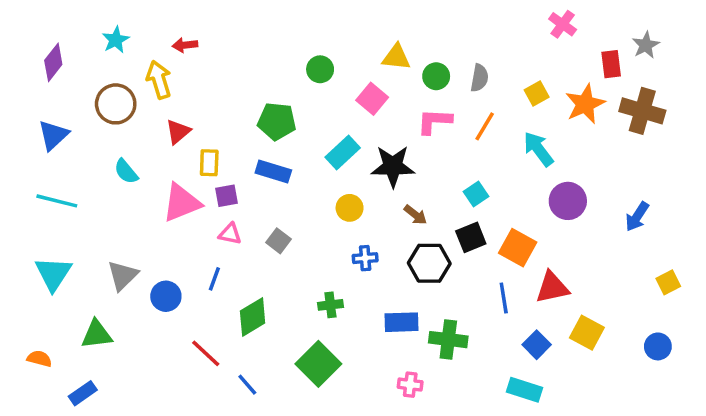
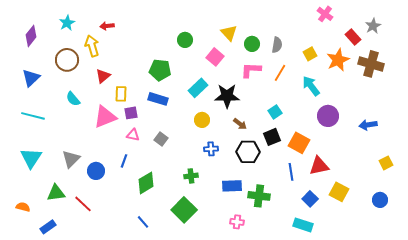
yellow triangle: (396, 57) -> (229, 33), turned 42
red rectangle: (611, 64) -> (353, 37), turned -35
blue arrow: (637, 217) -> (368, 125), turned 48
red line: (206, 353) -> (83, 204), moved

